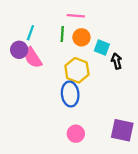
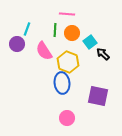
cyan square: (102, 48) -> (90, 42), turned 32
pink semicircle: (33, 58) -> (44, 51), moved
black arrow: (117, 61) -> (103, 54), turned -32
purple square: (122, 130) -> (98, 96), moved

